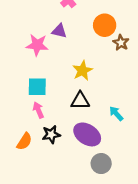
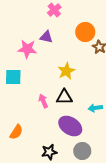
cyan square: (37, 87) -> (13, 77), moved
pink arrow: (38, 110) -> (43, 101), moved
cyan arrow: (116, 114) -> (95, 108), turned -56
black star: (51, 134) -> (49, 152), moved

